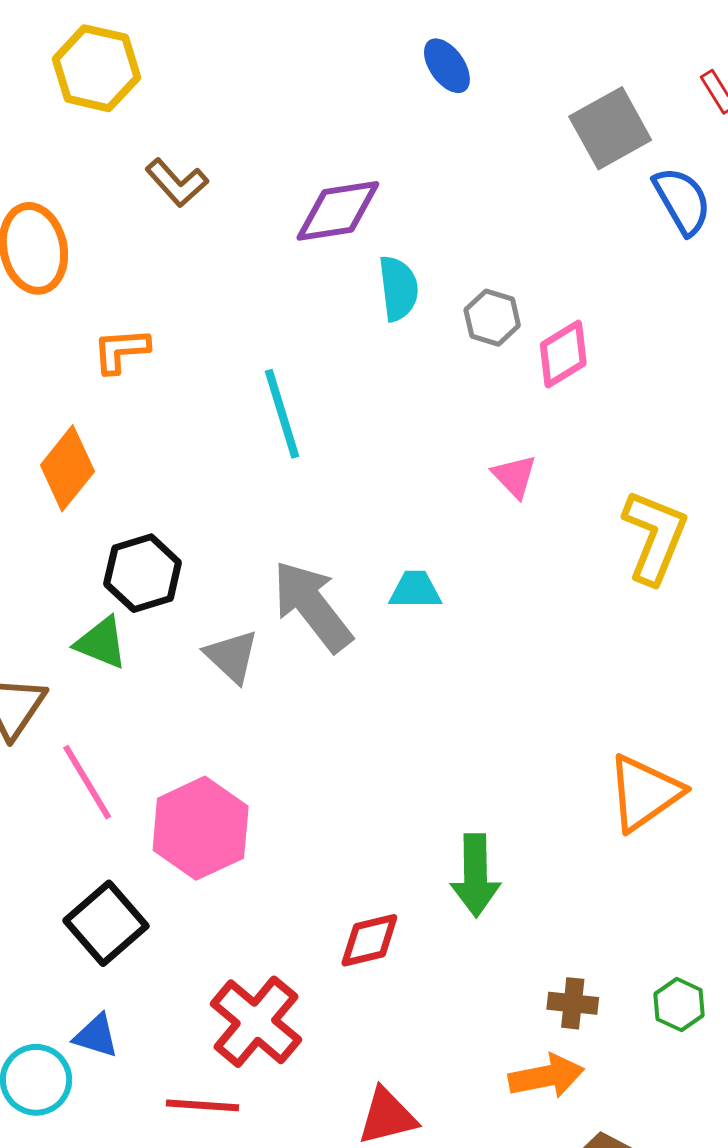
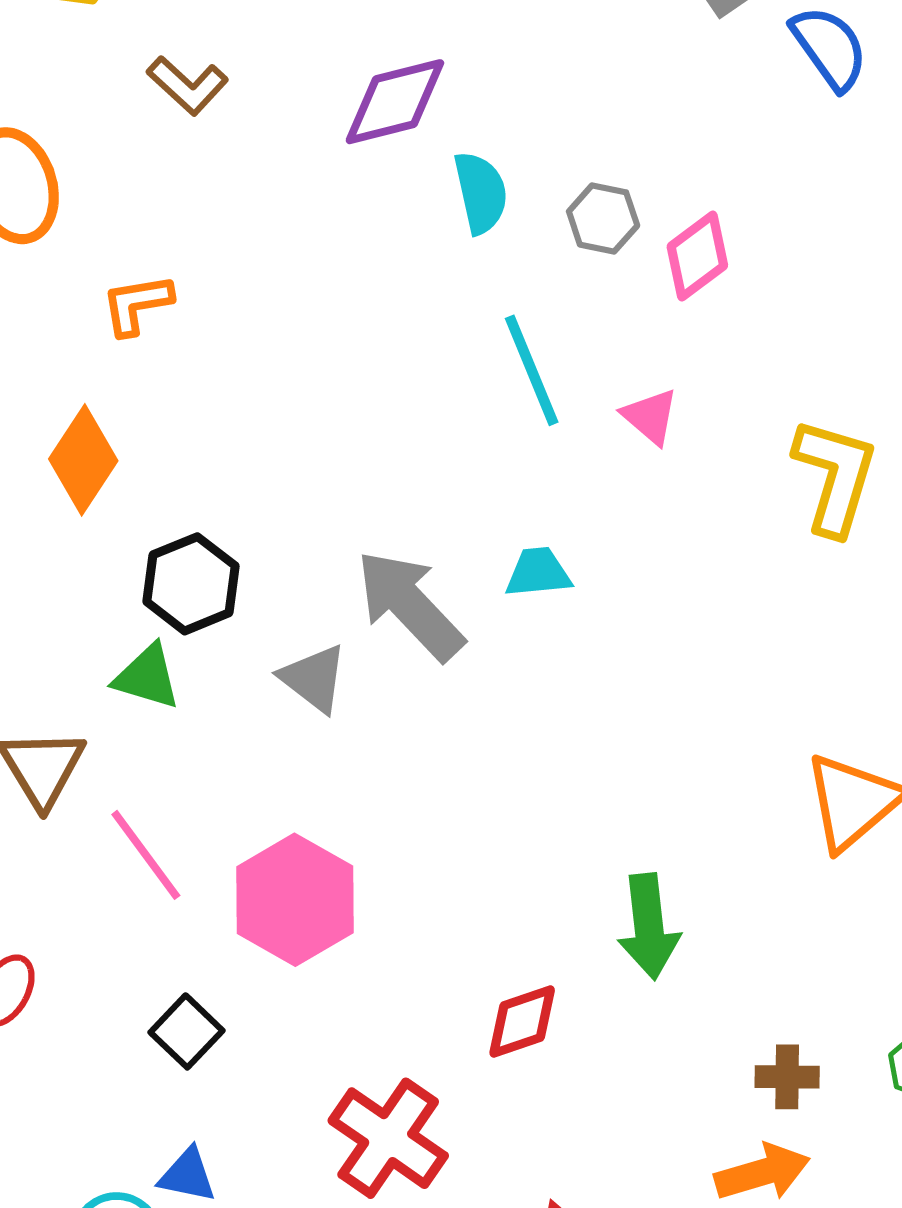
cyan line: (282, 414) -> (532, 370), moved
black square: (106, 923) -> (186, 1031), size x0.7

